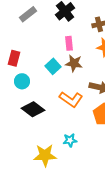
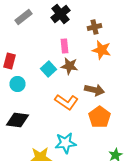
black diamond: (33, 109) -> (18, 120), moved, turned -30
cyan star: (70, 140) -> (66, 143), size x1.5

